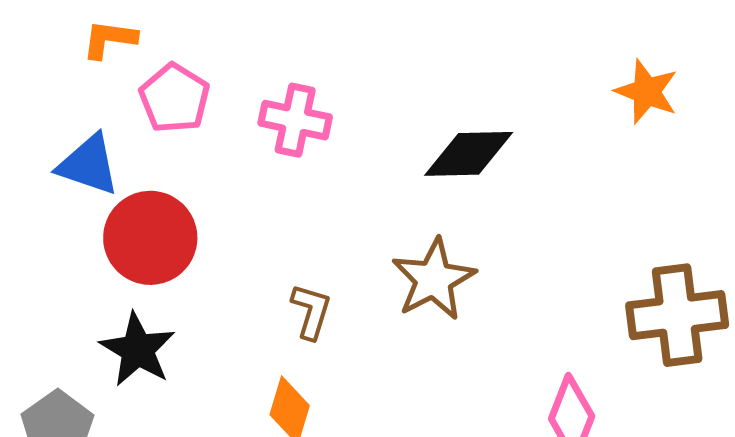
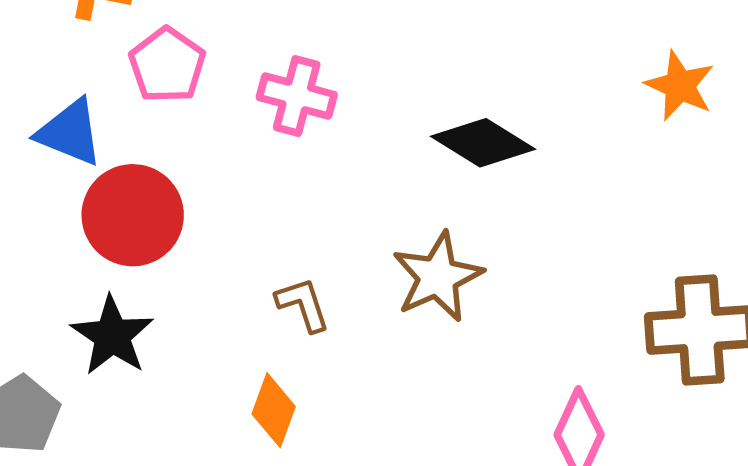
black diamond: (469, 154) -> (483, 143), turned 30
brown L-shape: (311, 311) -> (303, 304), turned -38

